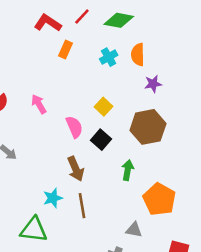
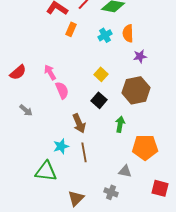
pink semicircle: (74, 127) -> (62, 90), moved
orange pentagon: (159, 199) -> (145, 147), turned -30

